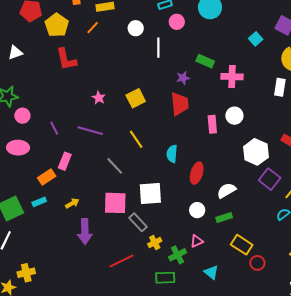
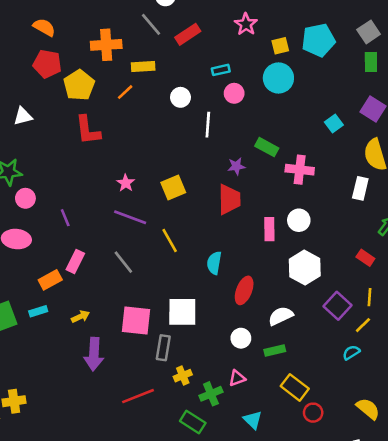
purple line: (90, 131) -> (130, 217), moved
white hexagon: (256, 152) -> (305, 268), moved
gray line: (115, 166) -> (123, 262), moved
gray rectangle: (138, 222) -> (163, 348), turned 48
green rectangle: (165, 278) -> (193, 422), turned 30

